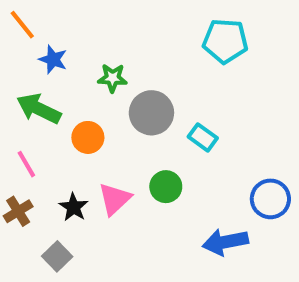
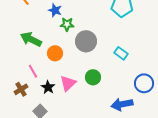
blue star: (53, 59) -> (55, 10), moved
cyan rectangle: (203, 137) -> (121, 53), moved
pink line: (26, 164) -> (33, 71), moved

